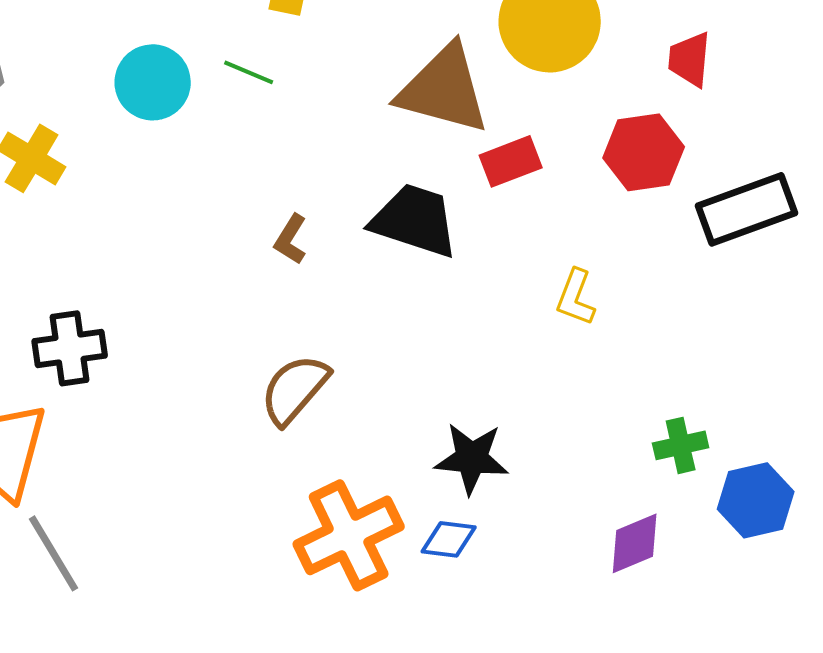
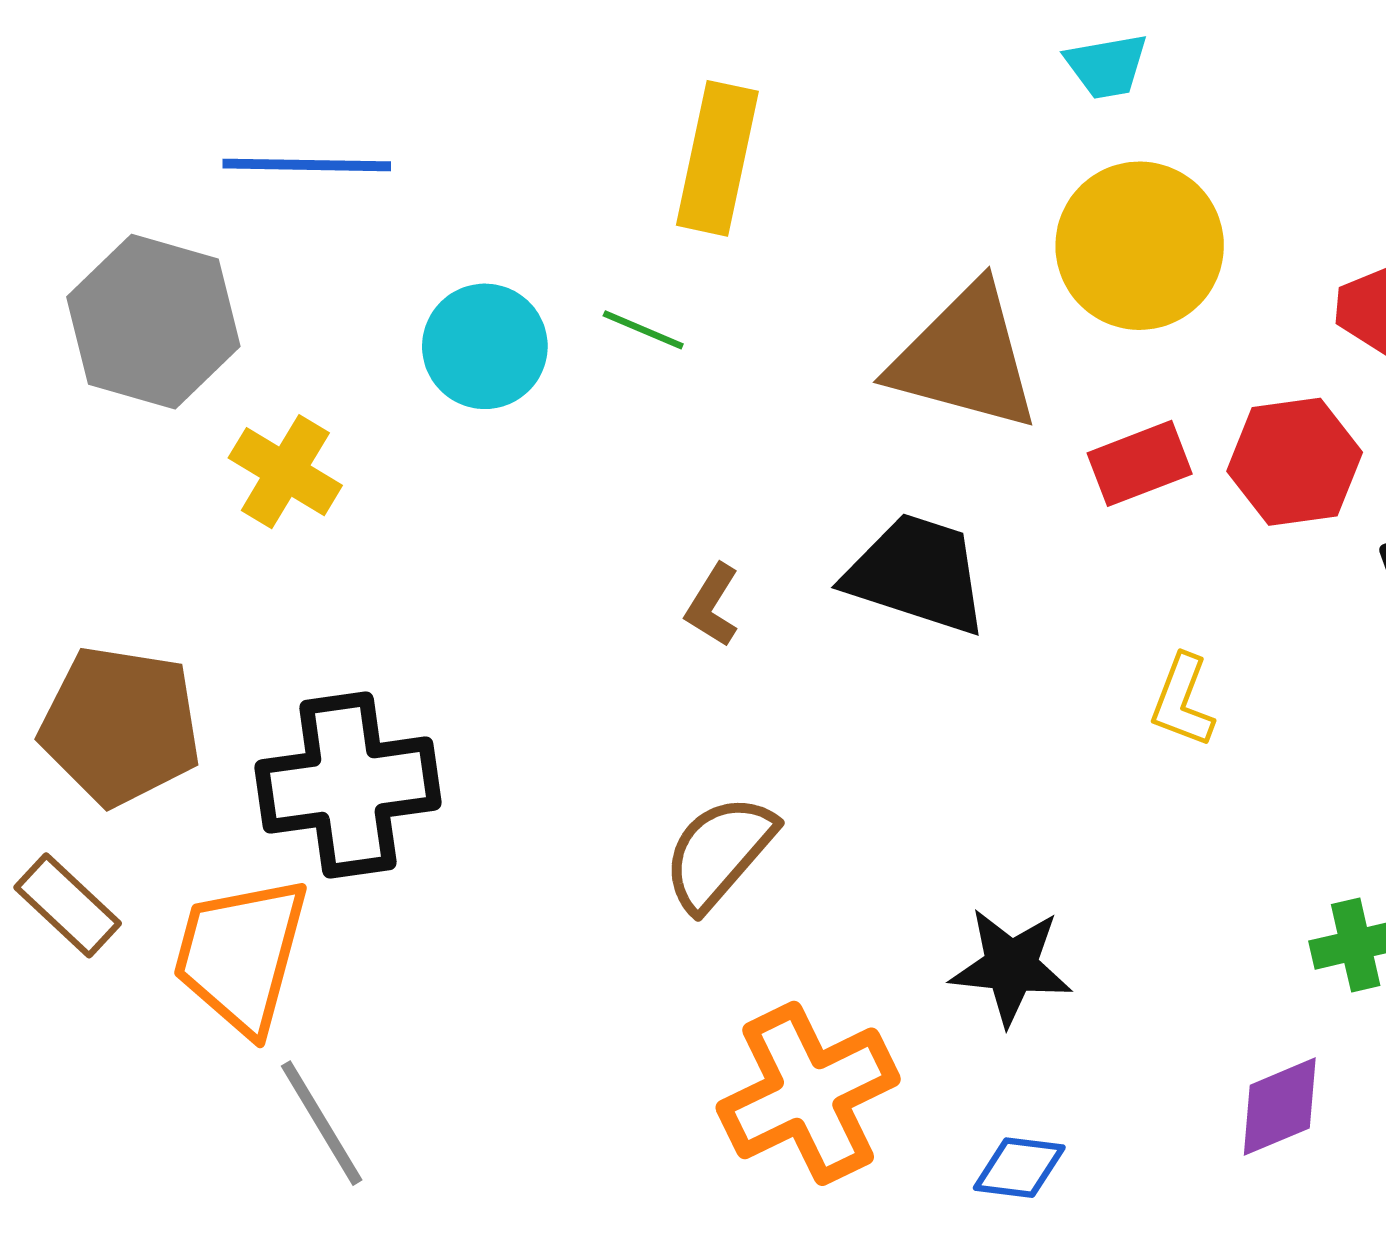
red rectangle: (511, 161) -> (1140, 463), moved
black cross: (70, 348) -> (348, 785), size x1.5
blue diamond: (449, 539) -> (1019, 1168), moved

